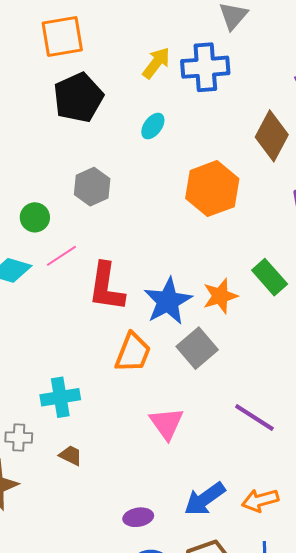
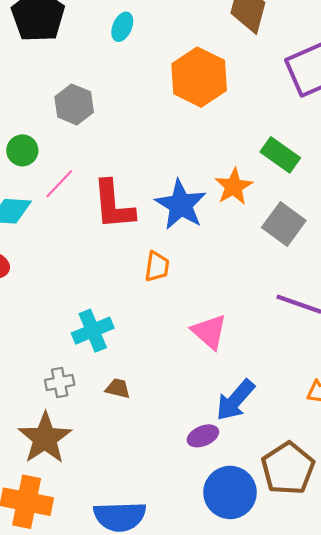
gray square: (197, 348) -> (284, 224), moved
orange trapezoid: (133, 353) -> (157, 267), size x0.7
blue arrow: (205, 499) -> (235, 400), moved

